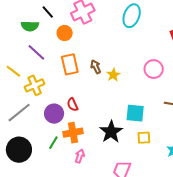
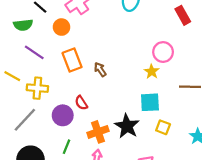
brown arrow: (96, 67) -> (100, 70), moved
yellow star: (113, 75) -> (152, 72), moved
yellow cross: (35, 85) -> (37, 88), turned 36
orange cross: (73, 133) -> (98, 132), moved
yellow square: (144, 138) -> (163, 127), turned 32

